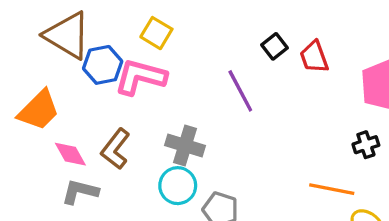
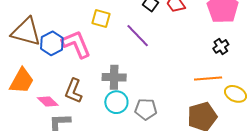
yellow square: (156, 33) -> (101, 18), moved
pink L-shape: (140, 77) -> (76, 44), turned 68

